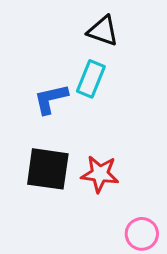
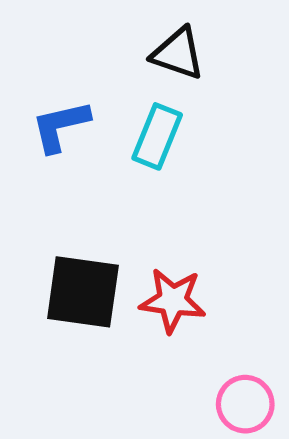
blue L-shape: (51, 99) -> (60, 126), moved

